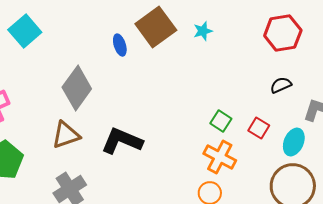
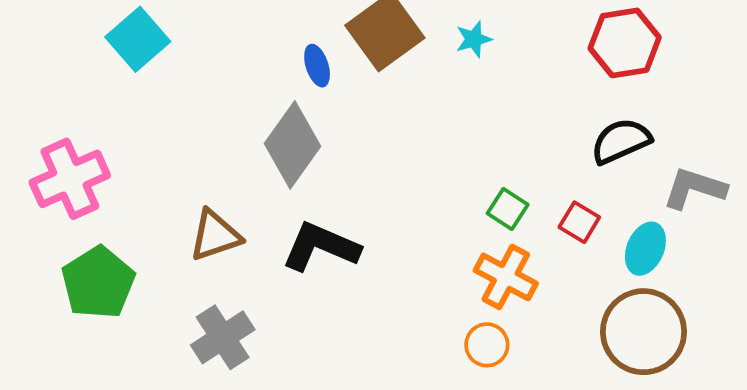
black semicircle: (281, 85) -> (621, 141), size x1.5
gray diamond: (77, 88) -> (293, 145), moved

